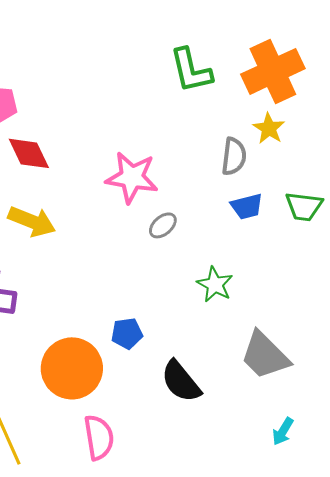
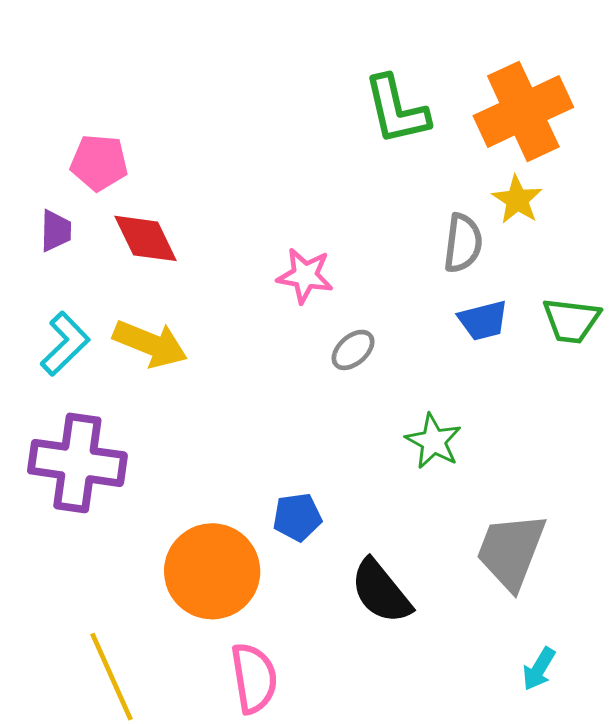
pink star: (132, 177) -> (305, 276), size x0.7
gray trapezoid: (265, 355) -> (511, 551), turned 66

